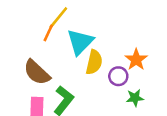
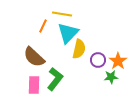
yellow line: (58, 18) -> (62, 14), moved, turned 60
orange star: (136, 60) -> (118, 61), moved

